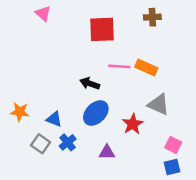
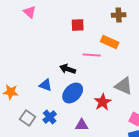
red square: (102, 29) -> (78, 25), size x0.6
orange rectangle: (146, 68) -> (110, 42), moved
blue triangle: (54, 119) -> (46, 85), moved

